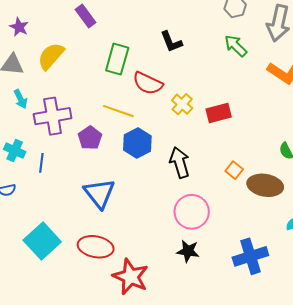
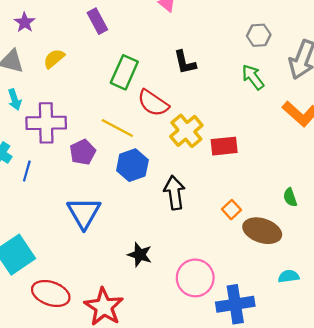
yellow semicircle: (51, 56) -> (54, 59), size x0.7
yellow cross: (182, 104) -> (186, 131), size x1.4
pink circle: (192, 212) -> (195, 278), moved
red ellipse: (96, 247) -> (51, 293), moved
black star: (188, 251) -> (140, 255), moved

